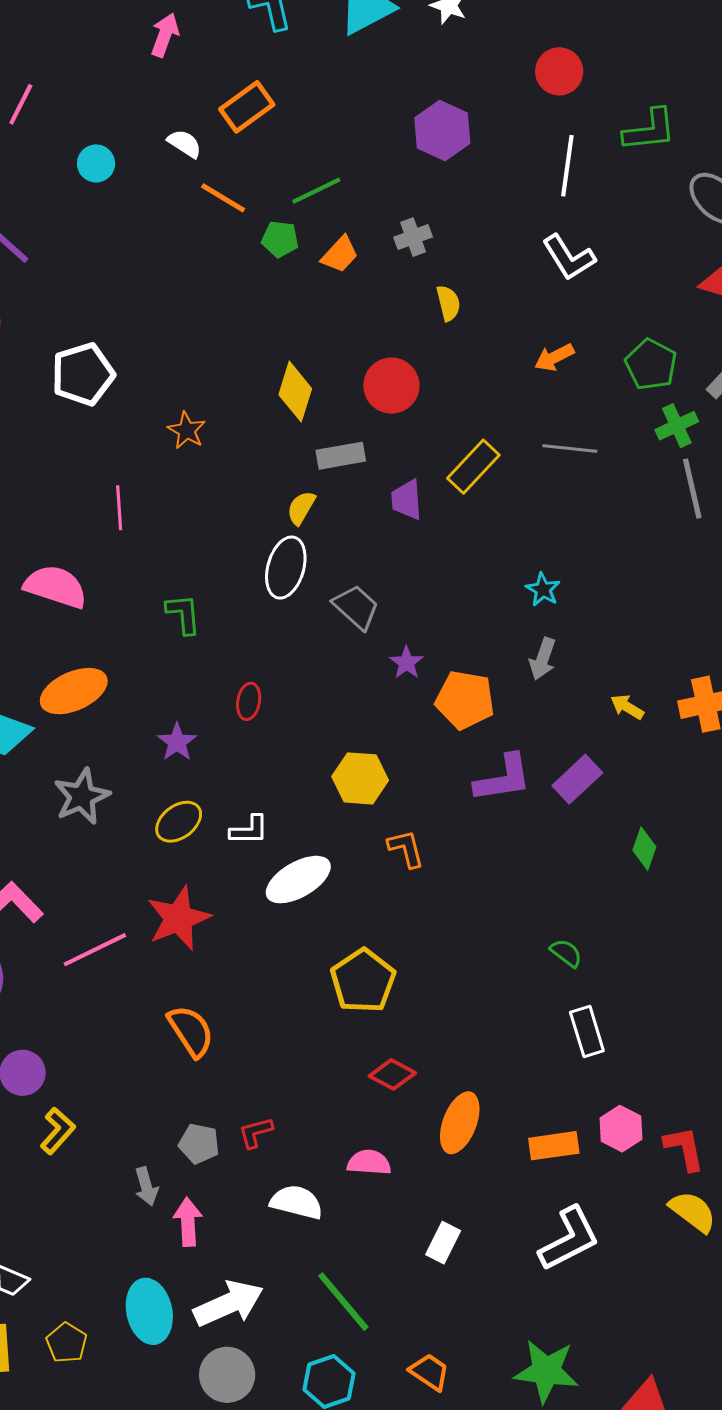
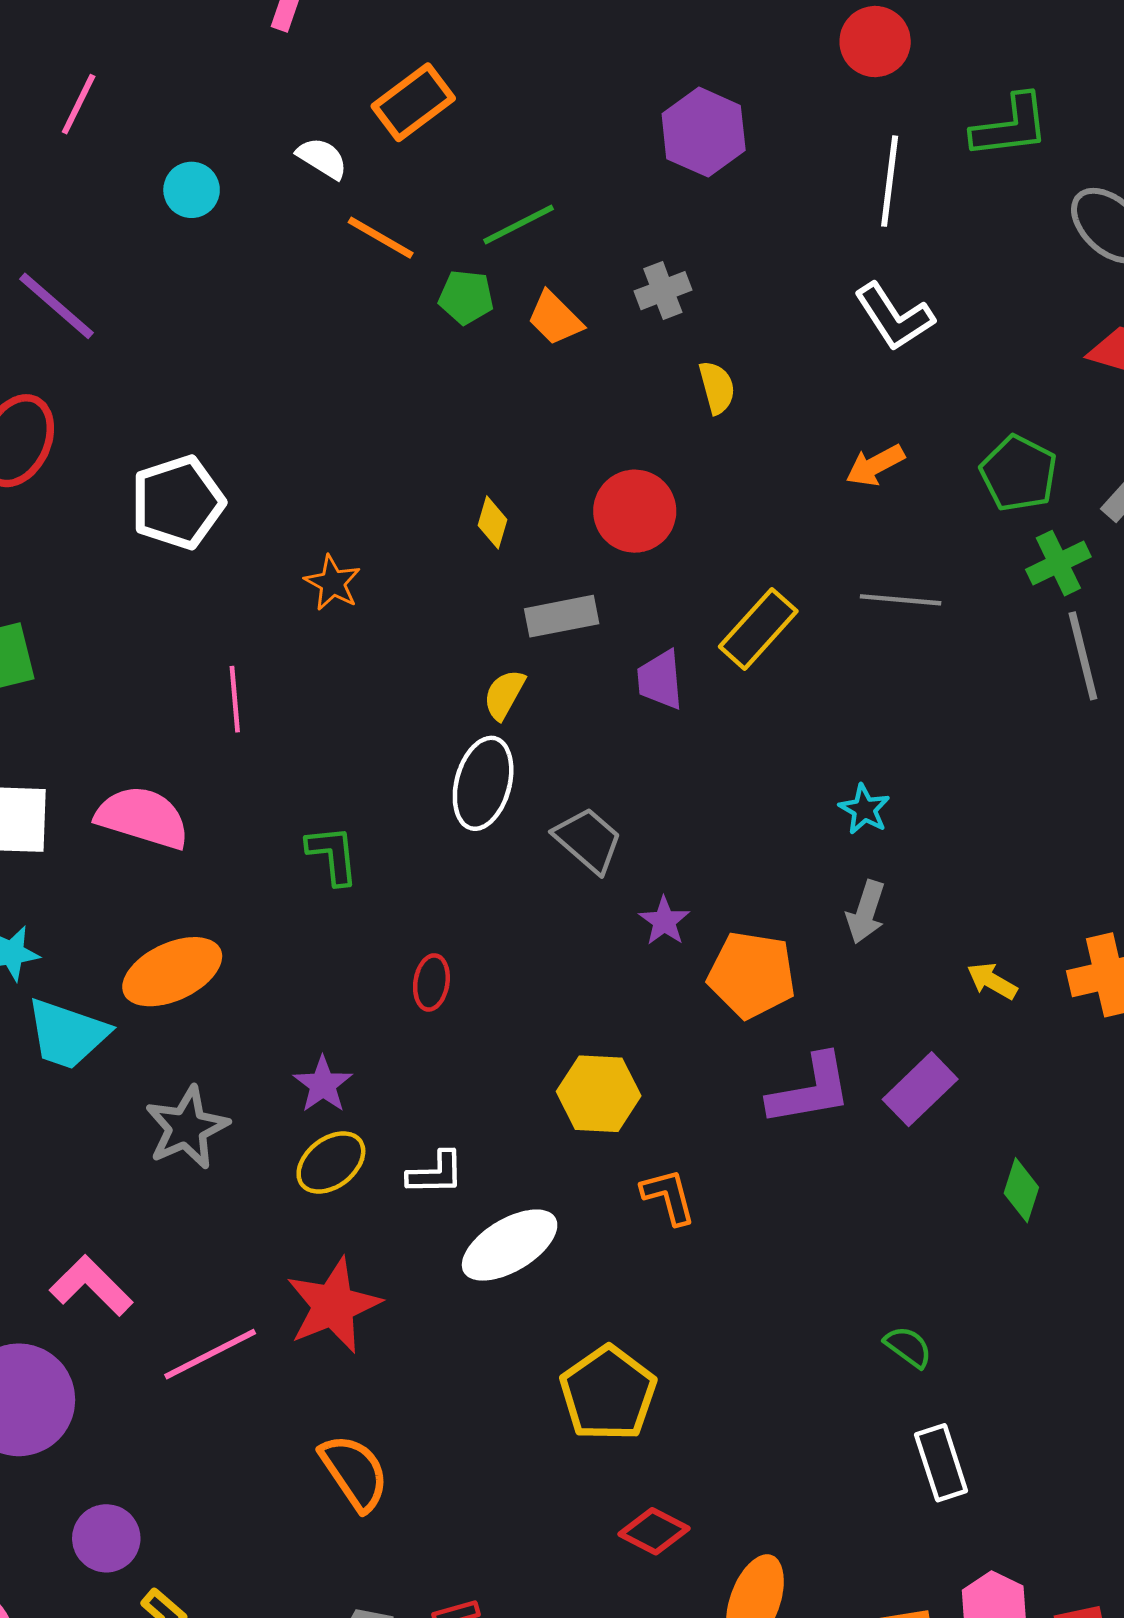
orange trapezoid: (340, 254) -> (555, 318), turned 93
yellow diamond: (295, 392) -> (492, 522), size x0.6
purple star: (177, 742) -> (323, 1084), moved

